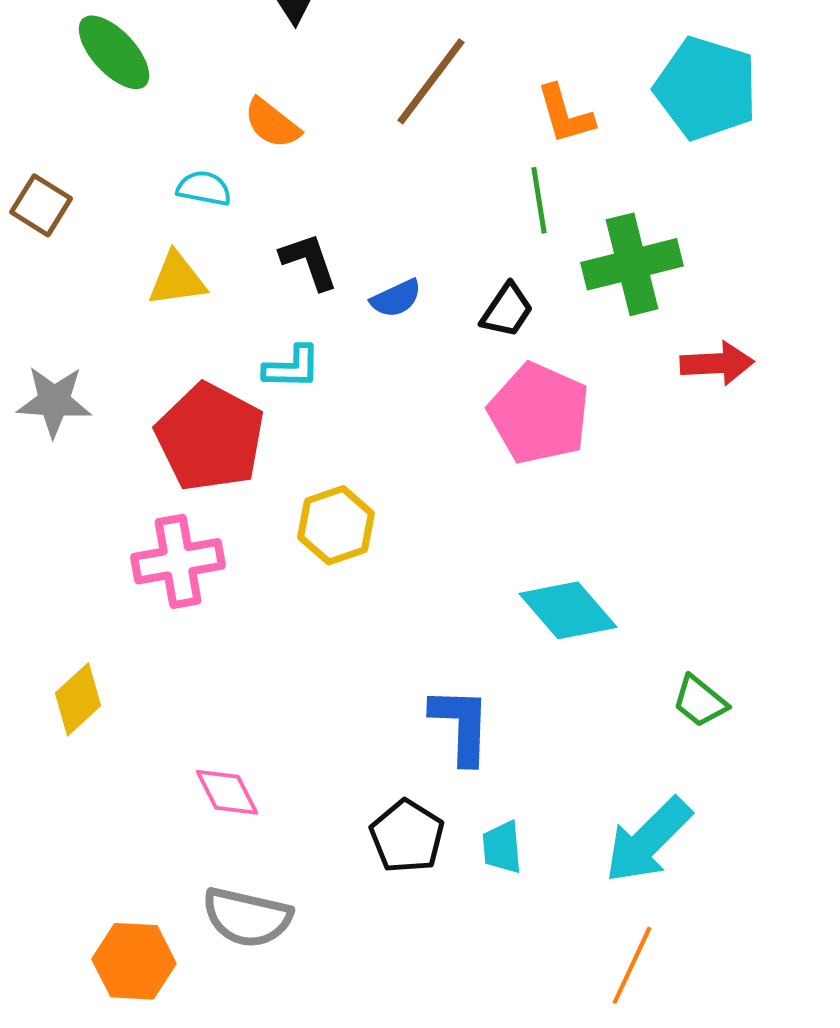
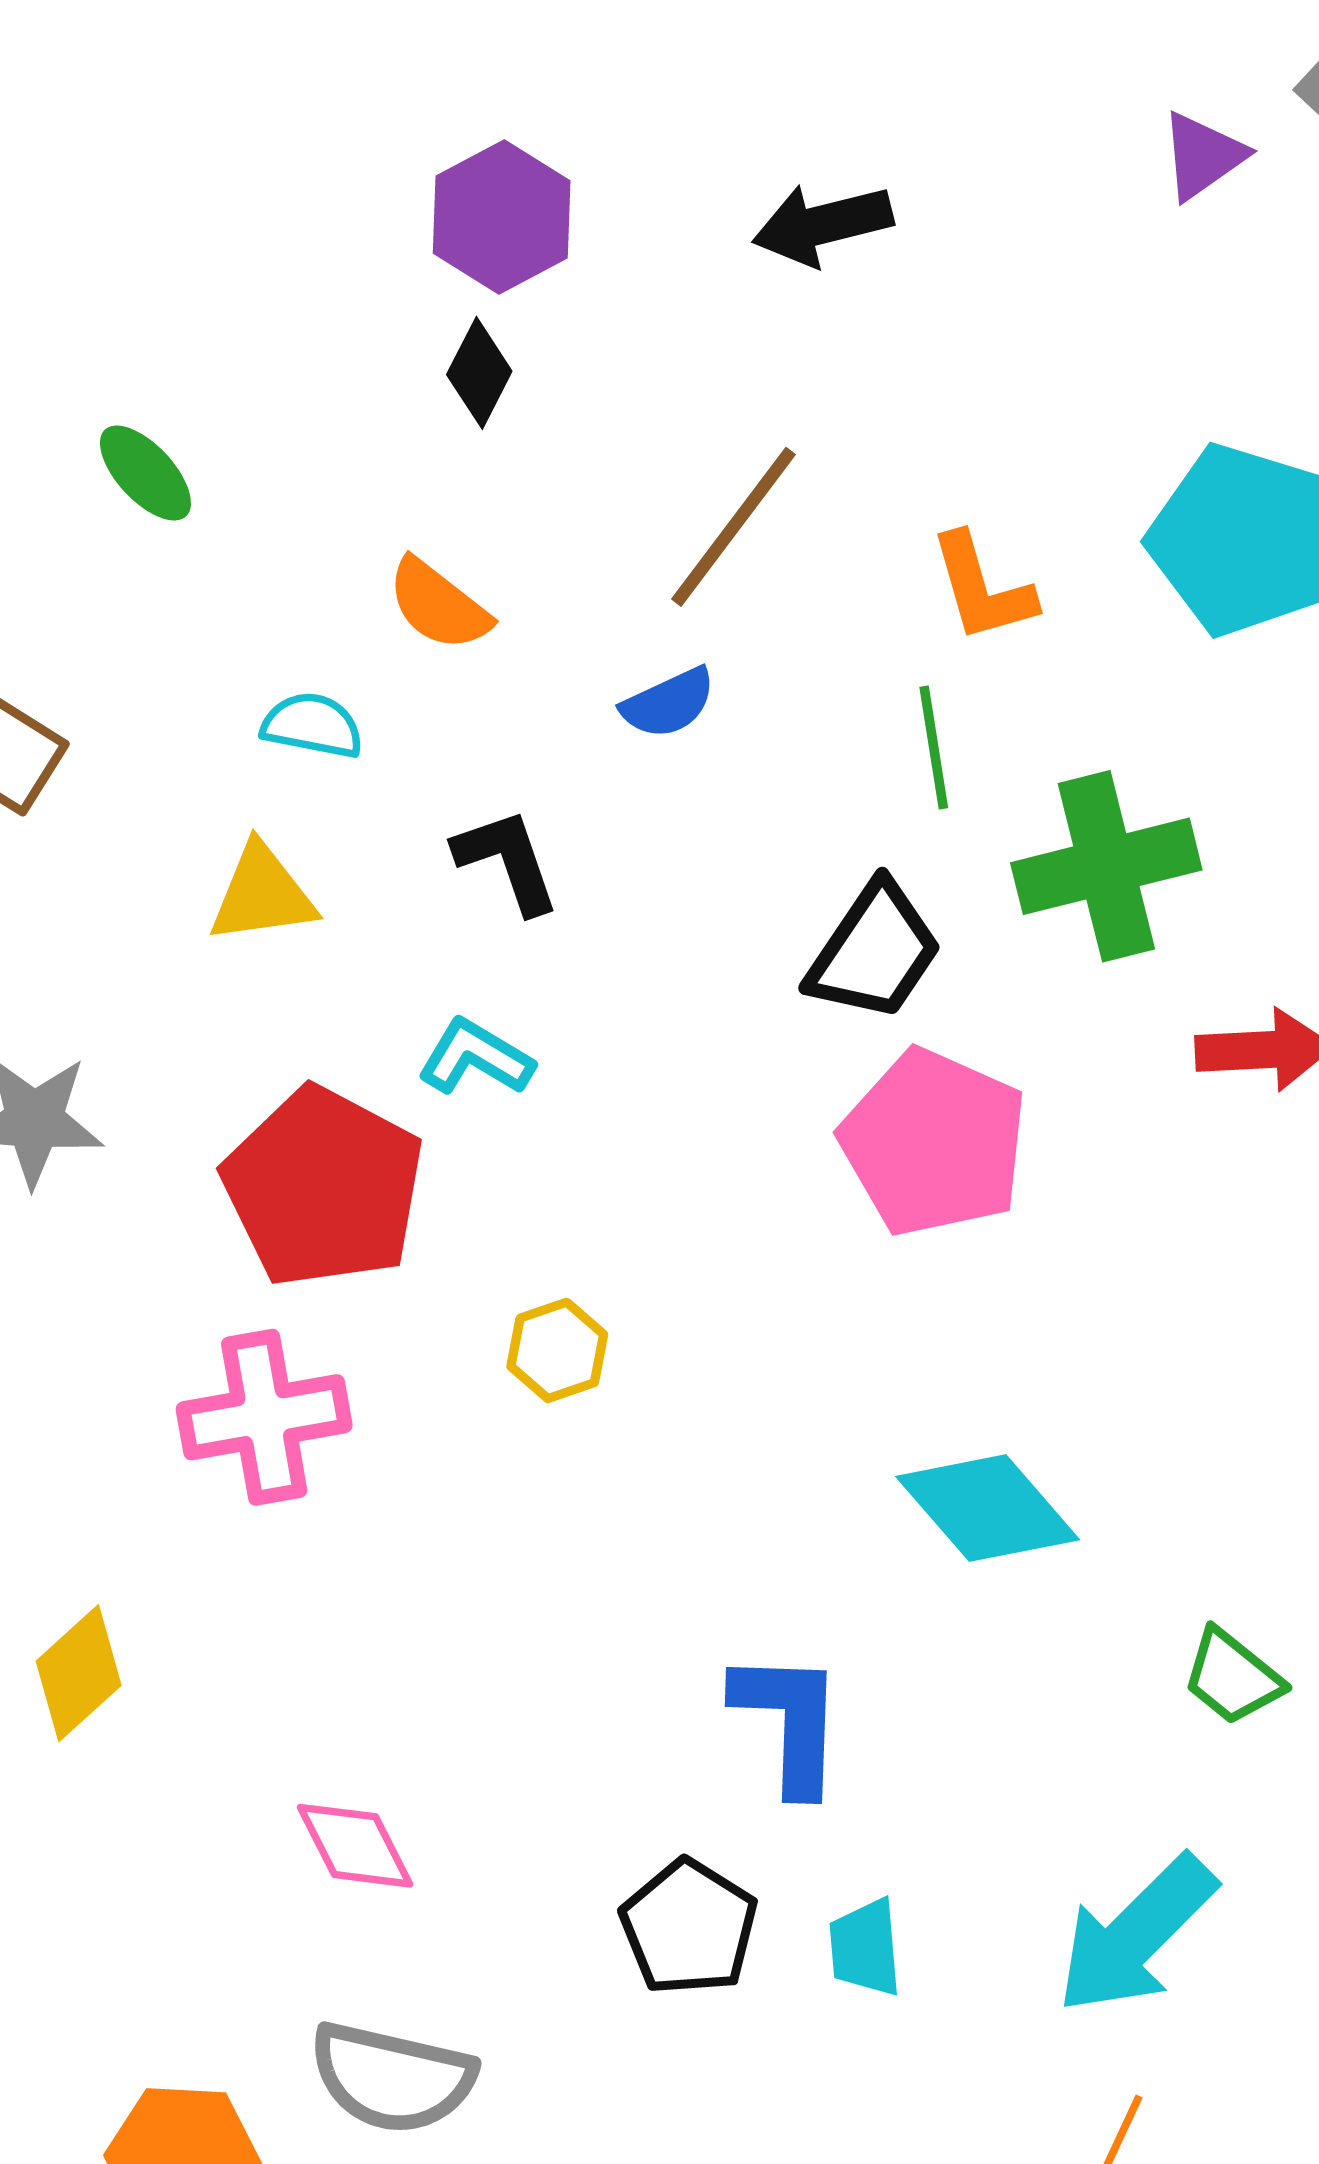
green ellipse: (114, 52) -> (145, 473), size x0.7
blue semicircle: (396, 298) -> (669, 703), moved
black trapezoid: (507, 310) -> (874, 952), size x1.4
cyan L-shape: (292, 367) -> (476, 1057), turned -150
yellow hexagon: (336, 525) -> (557, 1350), size x0.7

